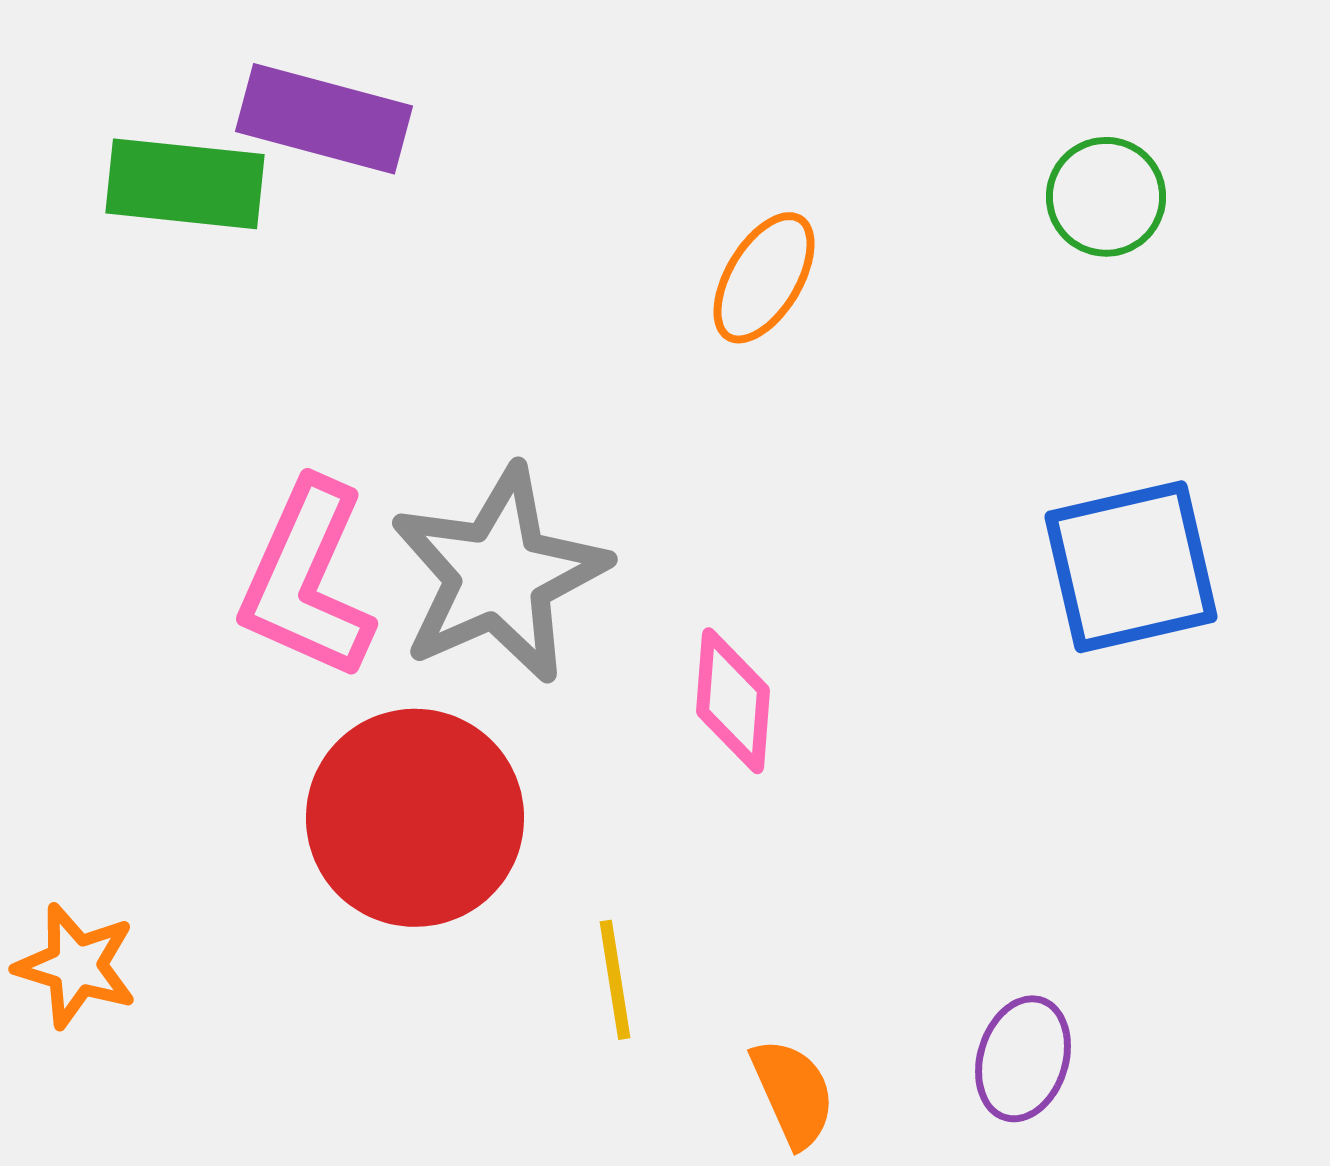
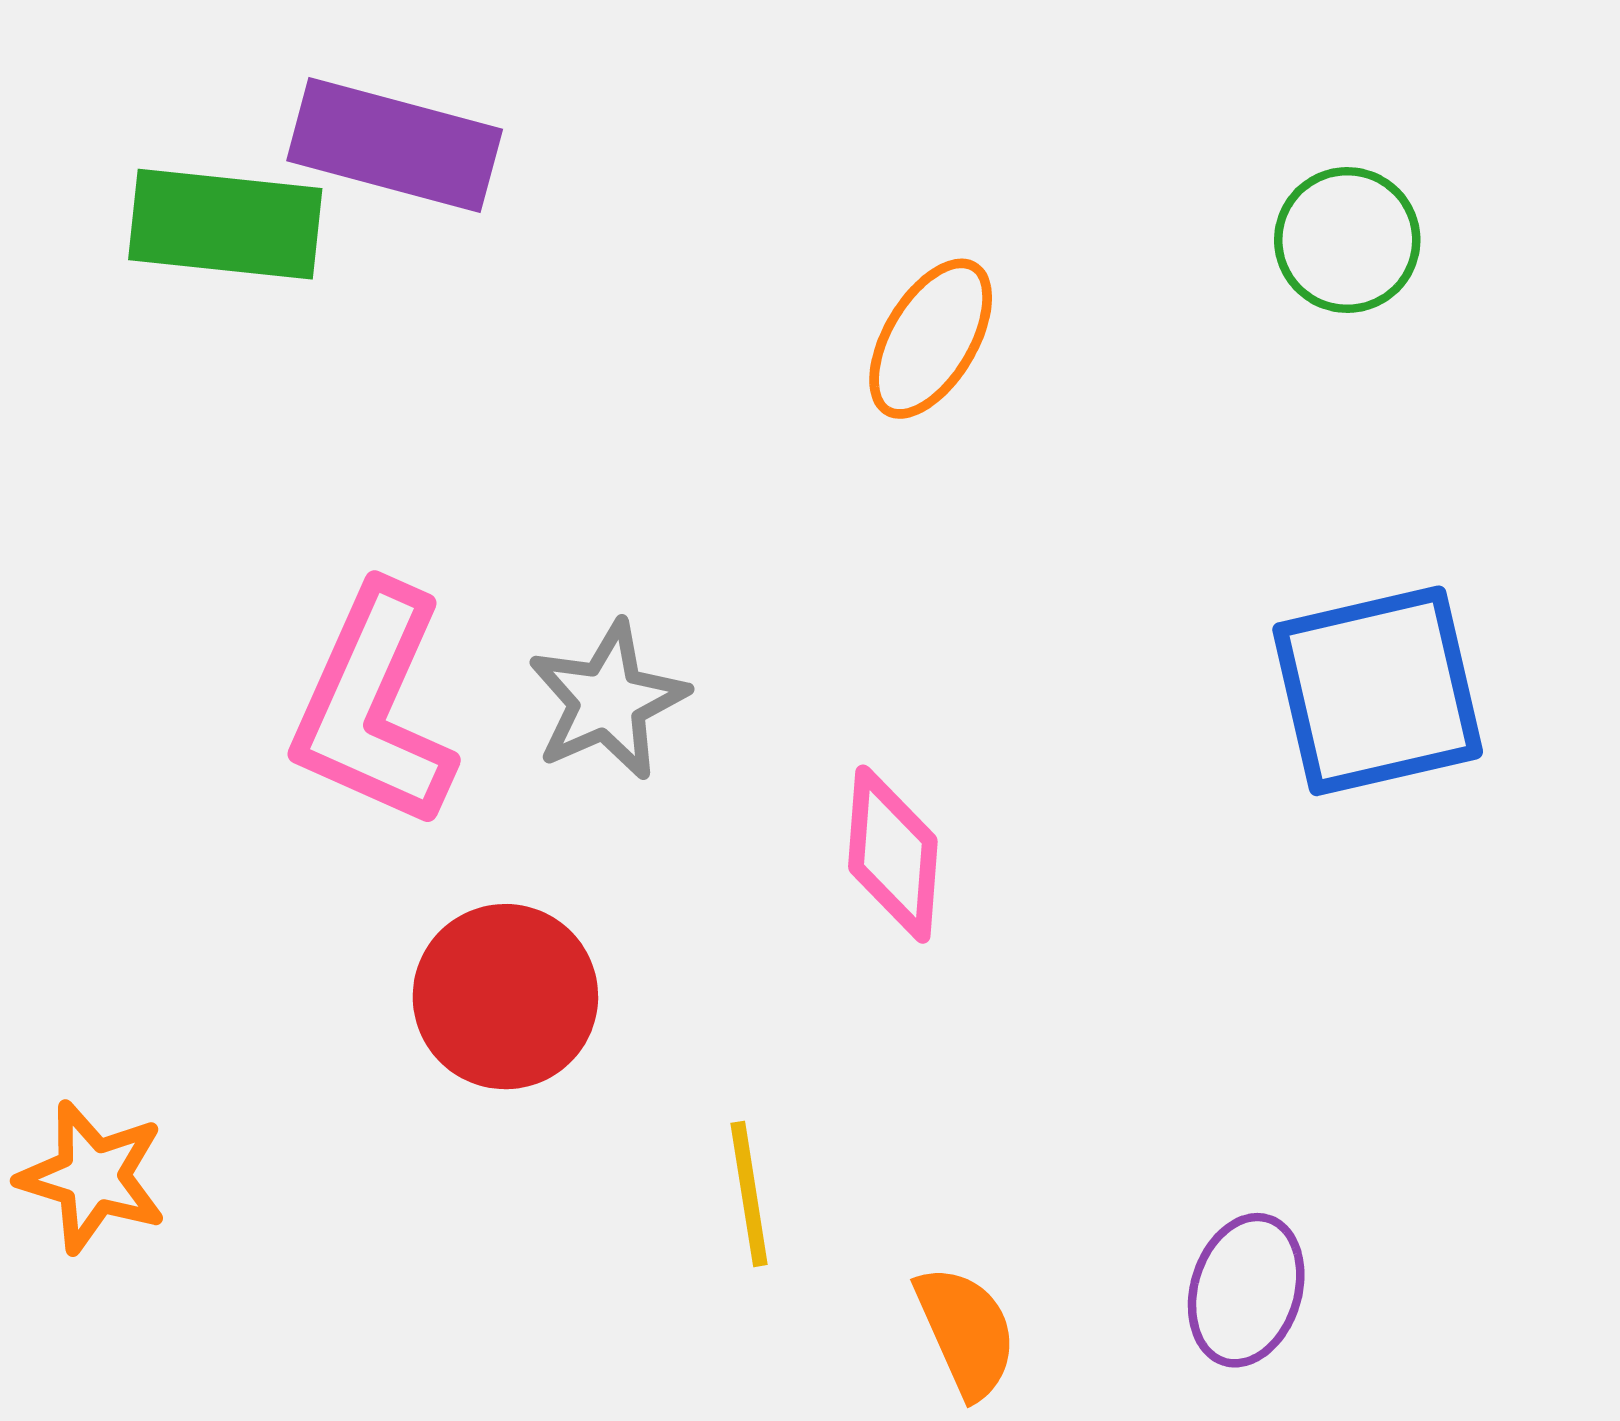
gray star: (499, 575) -> (608, 701), size x0.6
red circle: (415, 818) -> (505, 997), size x0.7

